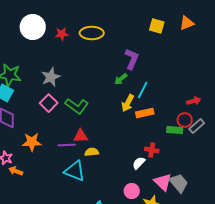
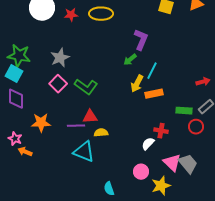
red circle: (185, 120) -> (196, 127), moved

